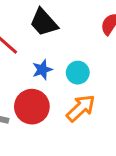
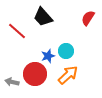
blue star: (42, 70) -> (48, 56), moved

